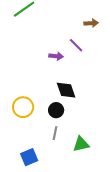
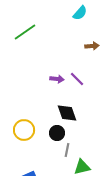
purple line: (76, 45) -> (77, 79), moved
gray line: (55, 133) -> (67, 150), moved

